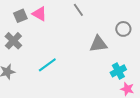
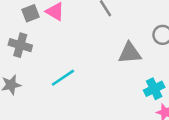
gray cross: (13, 41) -> (20, 45), turned -30

